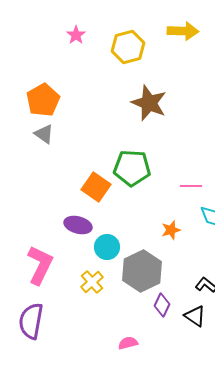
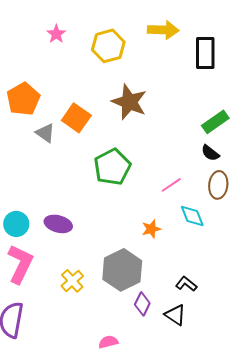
gray triangle: (44, 134) -> (45, 133), moved
green pentagon: (132, 168) -> (112, 167), turned -30
pink line: (191, 186) -> (171, 185), turned -35
orange square: (96, 187) -> (76, 118), moved
cyan circle: (107, 247) -> (16, 224), moved

